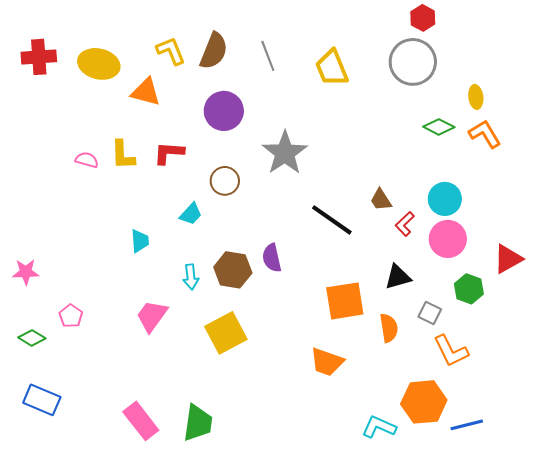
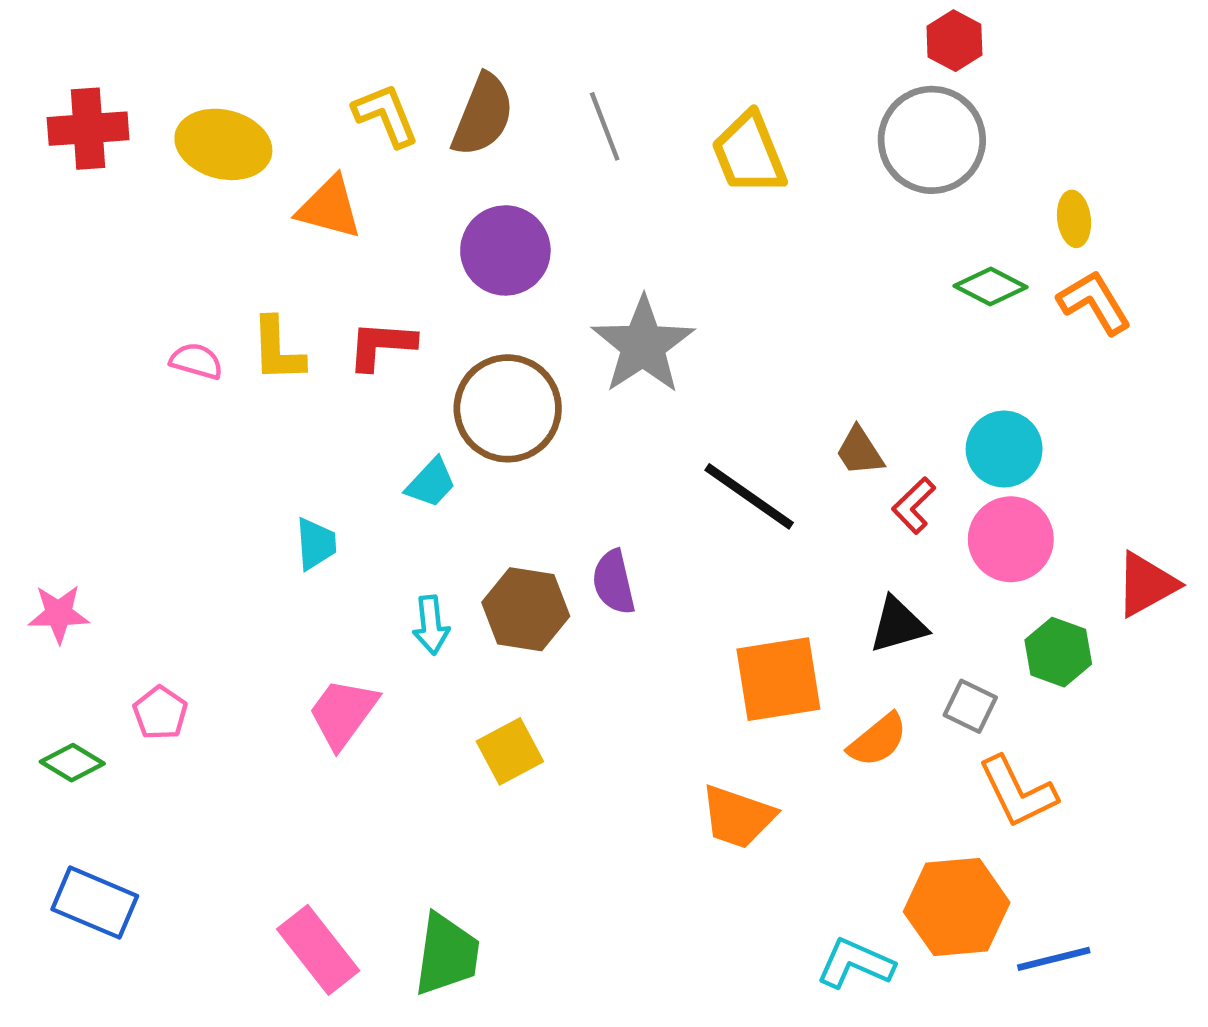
brown circle: (225, 181) -> (508, 408), size x1.6
orange semicircle: (389, 328) -> (878, 740), turned 60
yellow square: (226, 333) -> (510, 751), size x0.7

